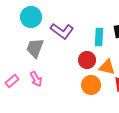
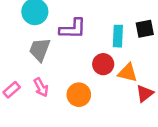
purple L-shape: (62, 31) -> (73, 29), turned -35
orange circle: (91, 85) -> (79, 95), moved

